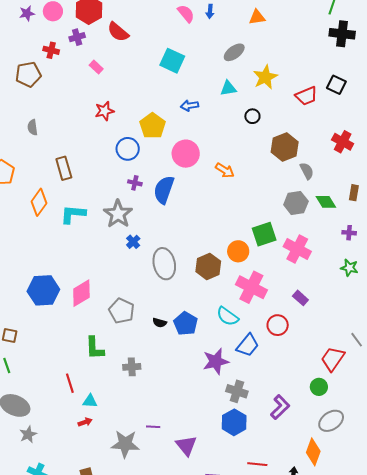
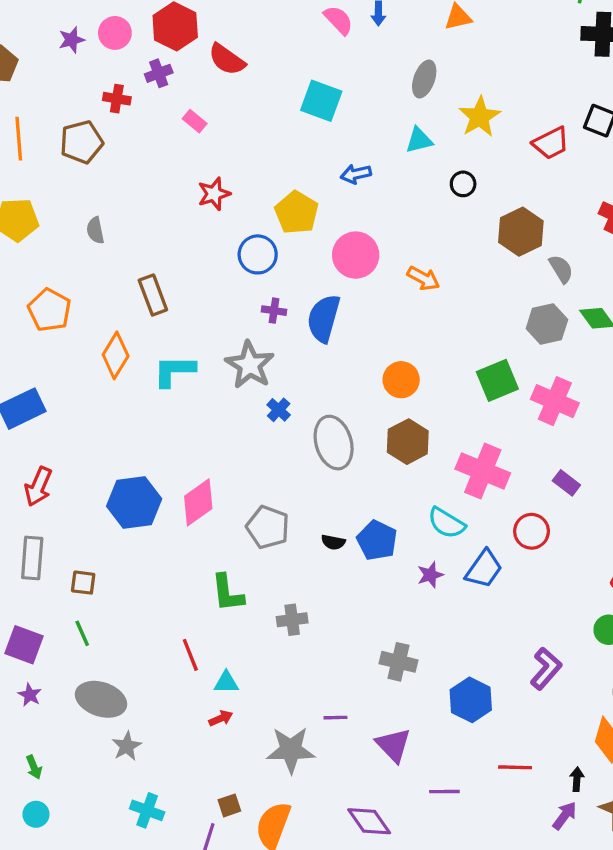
gray ellipse: (234, 52) -> (424, 79), turned -30
orange circle: (238, 251) -> (401, 380), moved
purple star: (216, 361) -> (430, 575), moved, size x0.6
gray cross: (237, 391) -> (399, 662), moved

